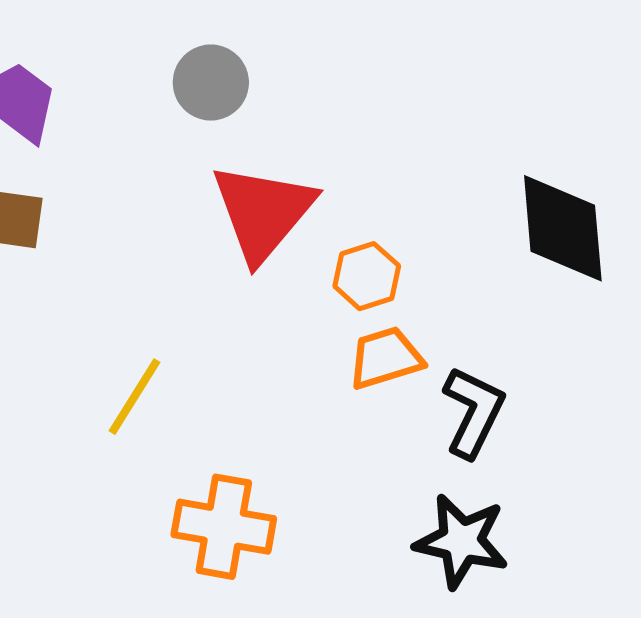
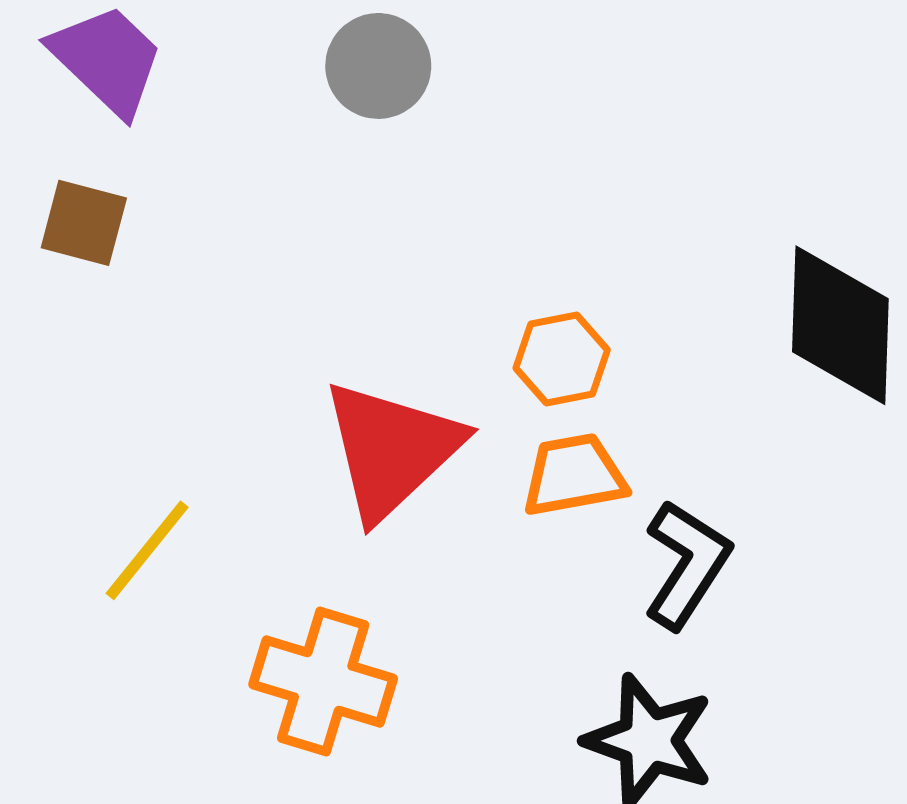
red triangle: (263, 212) -> (392, 450), moved
yellow line: (135, 397) -> (147, 550), moved

